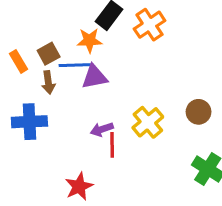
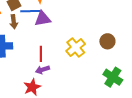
purple arrow: (102, 129) -> (42, 70), moved
red line: (112, 145) -> (41, 54), moved

